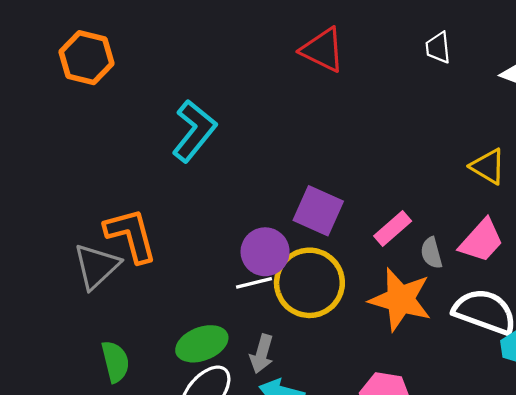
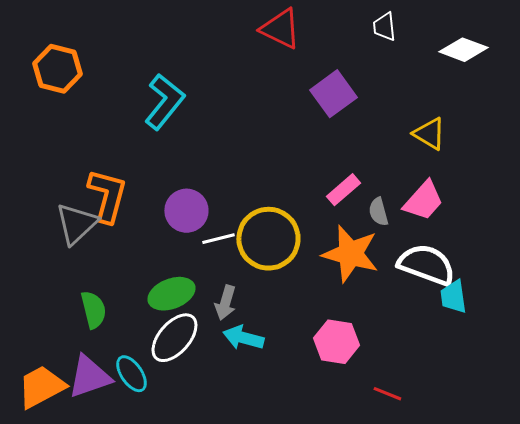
orange hexagon: (87, 58) -> (57, 69), moved
purple square: (318, 211) -> (333, 94), moved, turned 30
orange L-shape: (131, 235) -> (107, 196), turned 30
purple circle: (265, 252) -> (186, 211), moved

